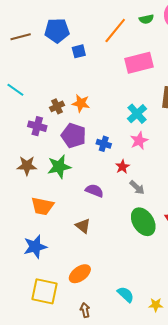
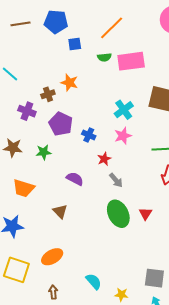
green semicircle: (146, 19) -> (104, 57), moved
orange star: (81, 103) -> (69, 83), moved
green star: (59, 167) -> (44, 152), size x0.7

